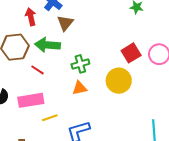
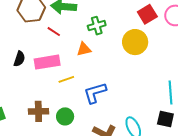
orange triangle: (80, 88) -> (84, 49), moved

